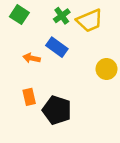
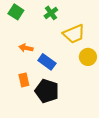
yellow trapezoid: (90, 21) -> (74, 34), moved
blue rectangle: (57, 47) -> (47, 62), moved

